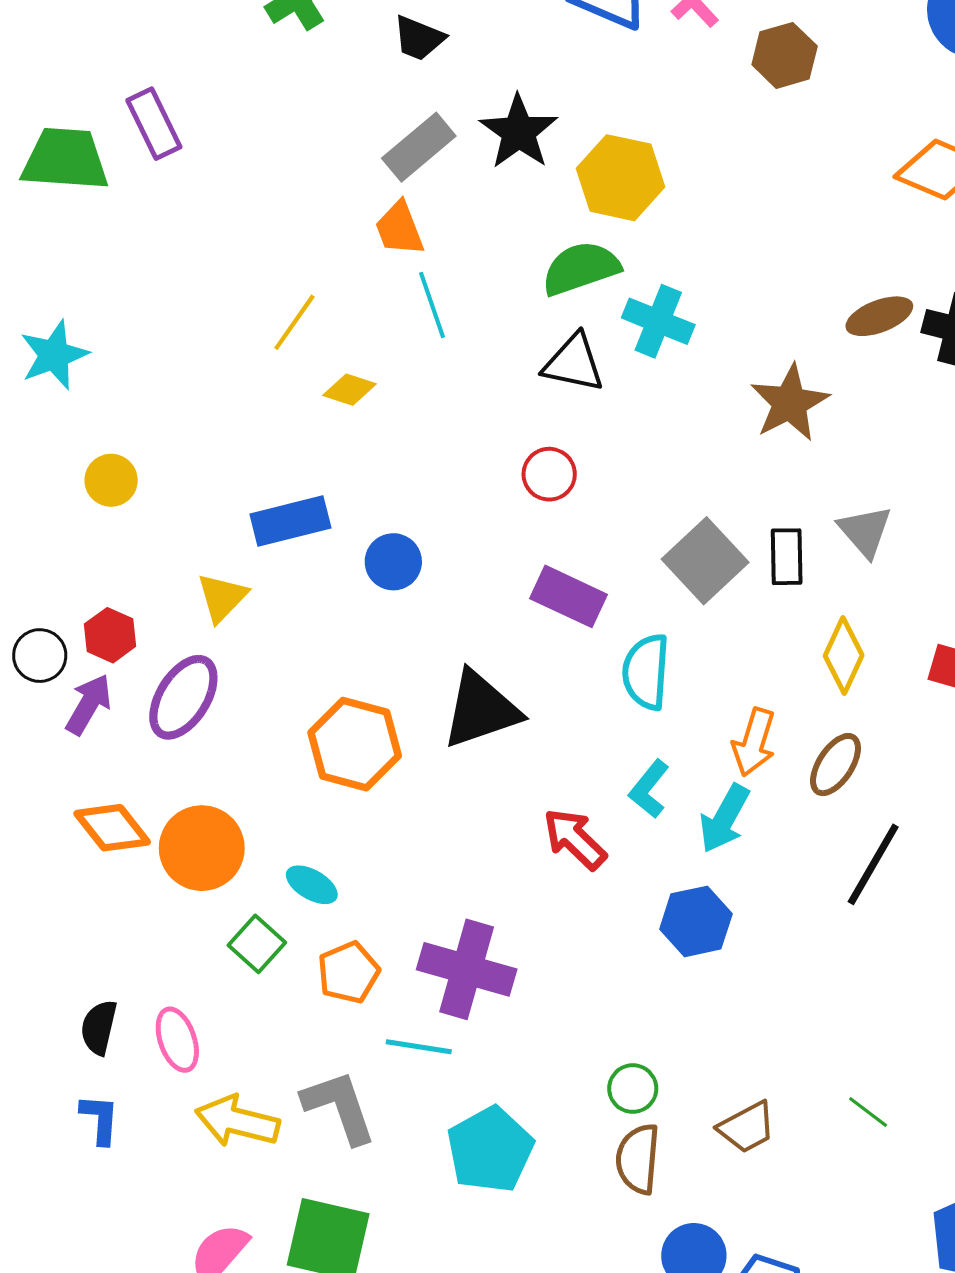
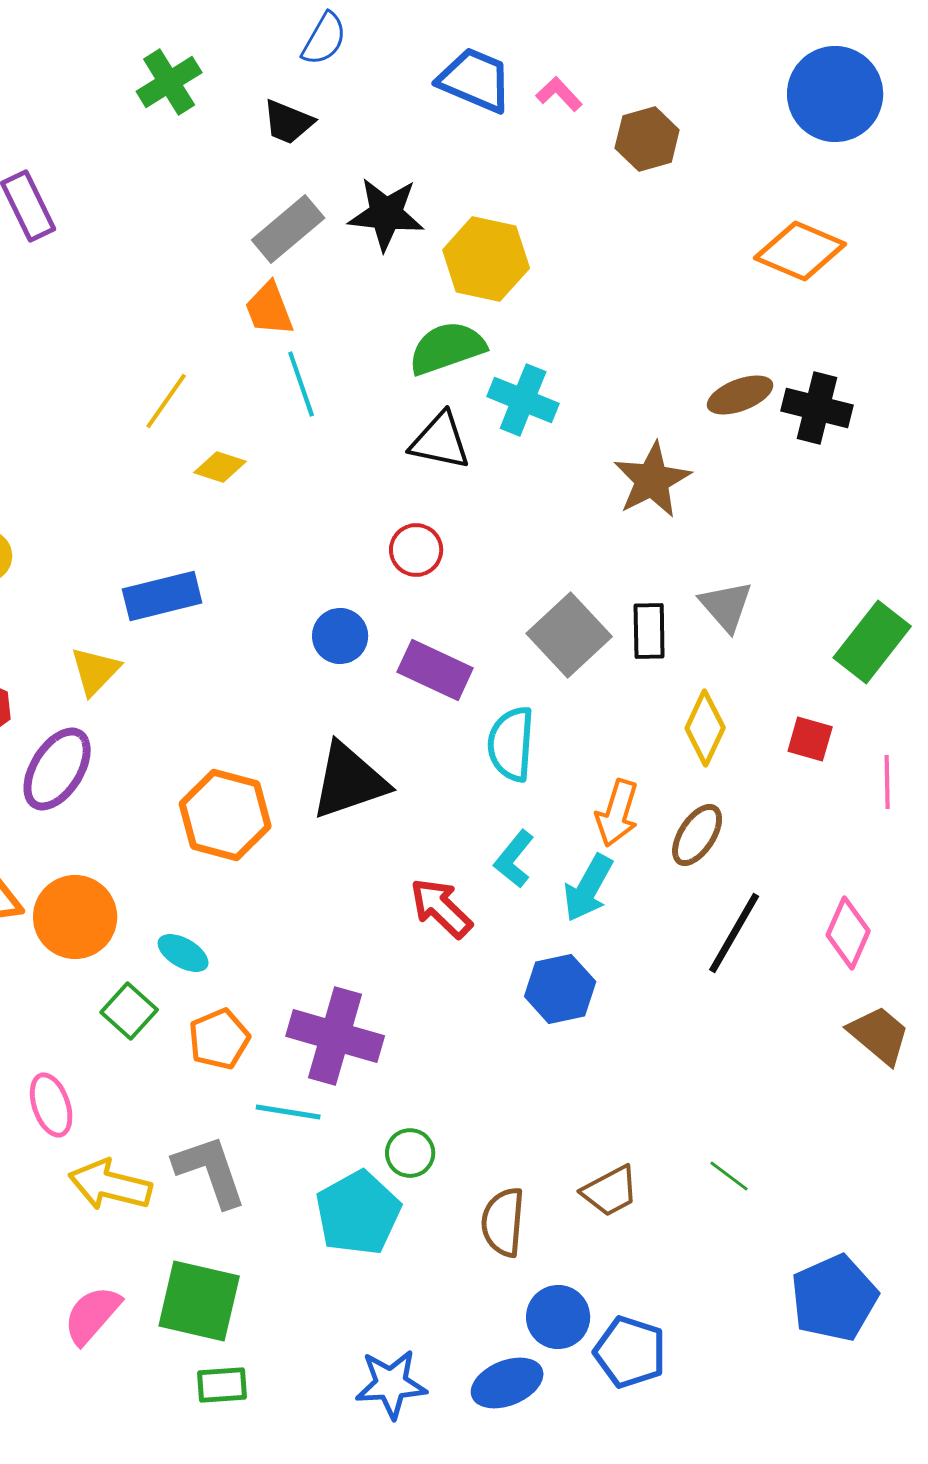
black star: (519, 132) -> (386, 214), turned -30
blue circle: (393, 562) -> (340, 636), moved
green circle: (633, 1089) -> (410, 1153), moved

